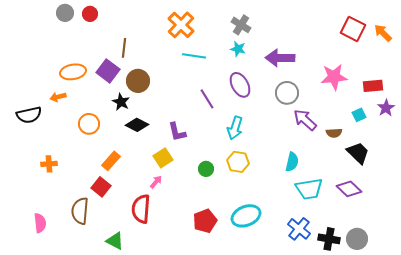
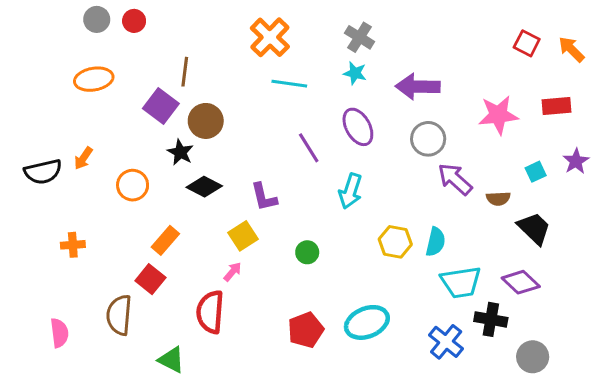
red square: (353, 29) -> (527, 43), size x0.7
orange ellipse: (73, 72) -> (94, 79), moved
red rectangle: (373, 86) -> (557, 106), moved
orange arrow: (58, 97) -> (83, 158), moved, turned -42
yellow hexagon: (238, 162) -> (395, 242), moved
black cross: (329, 239) -> (491, 319), moved

